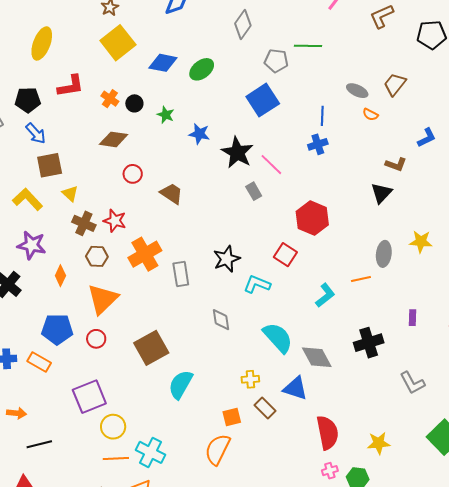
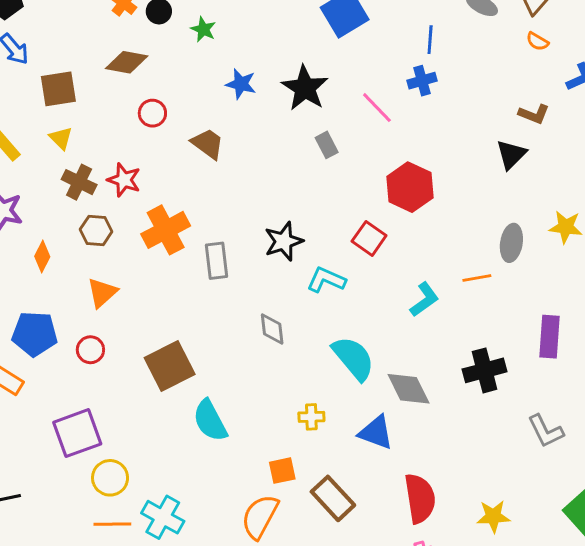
orange semicircle: (370, 115) -> (537, 41), moved
blue star: (199, 134) -> (241, 84), moved
brown square: (50, 165) -> (58, 89), moved
pink line: (271, 165) -> (377, 108), moved
orange triangle: (103, 299) -> (102, 293), size x0.7
purple rectangle: (413, 318) -> (550, 337), size x1.8
cyan semicircle: (181, 384) -> (210, 421), turned -60
brown rectangle: (265, 408) -> (333, 498), moved, size x1.4

